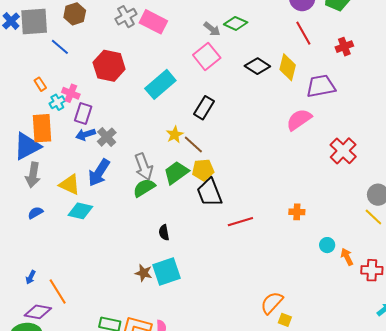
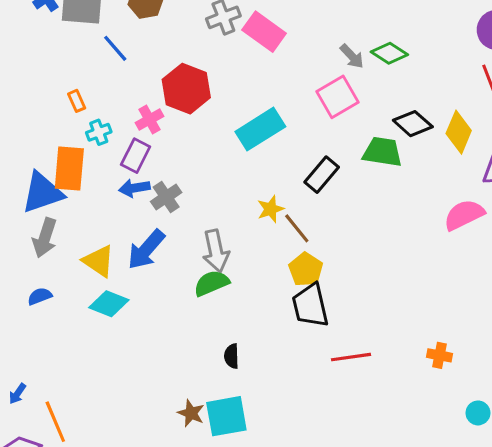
pink cross: (71, 93) -> (149, 120), moved, turned 30
yellow pentagon: (203, 170) -> (306, 269), turned 30
green trapezoid: (176, 173) -> (382, 152), moved, turned 36

